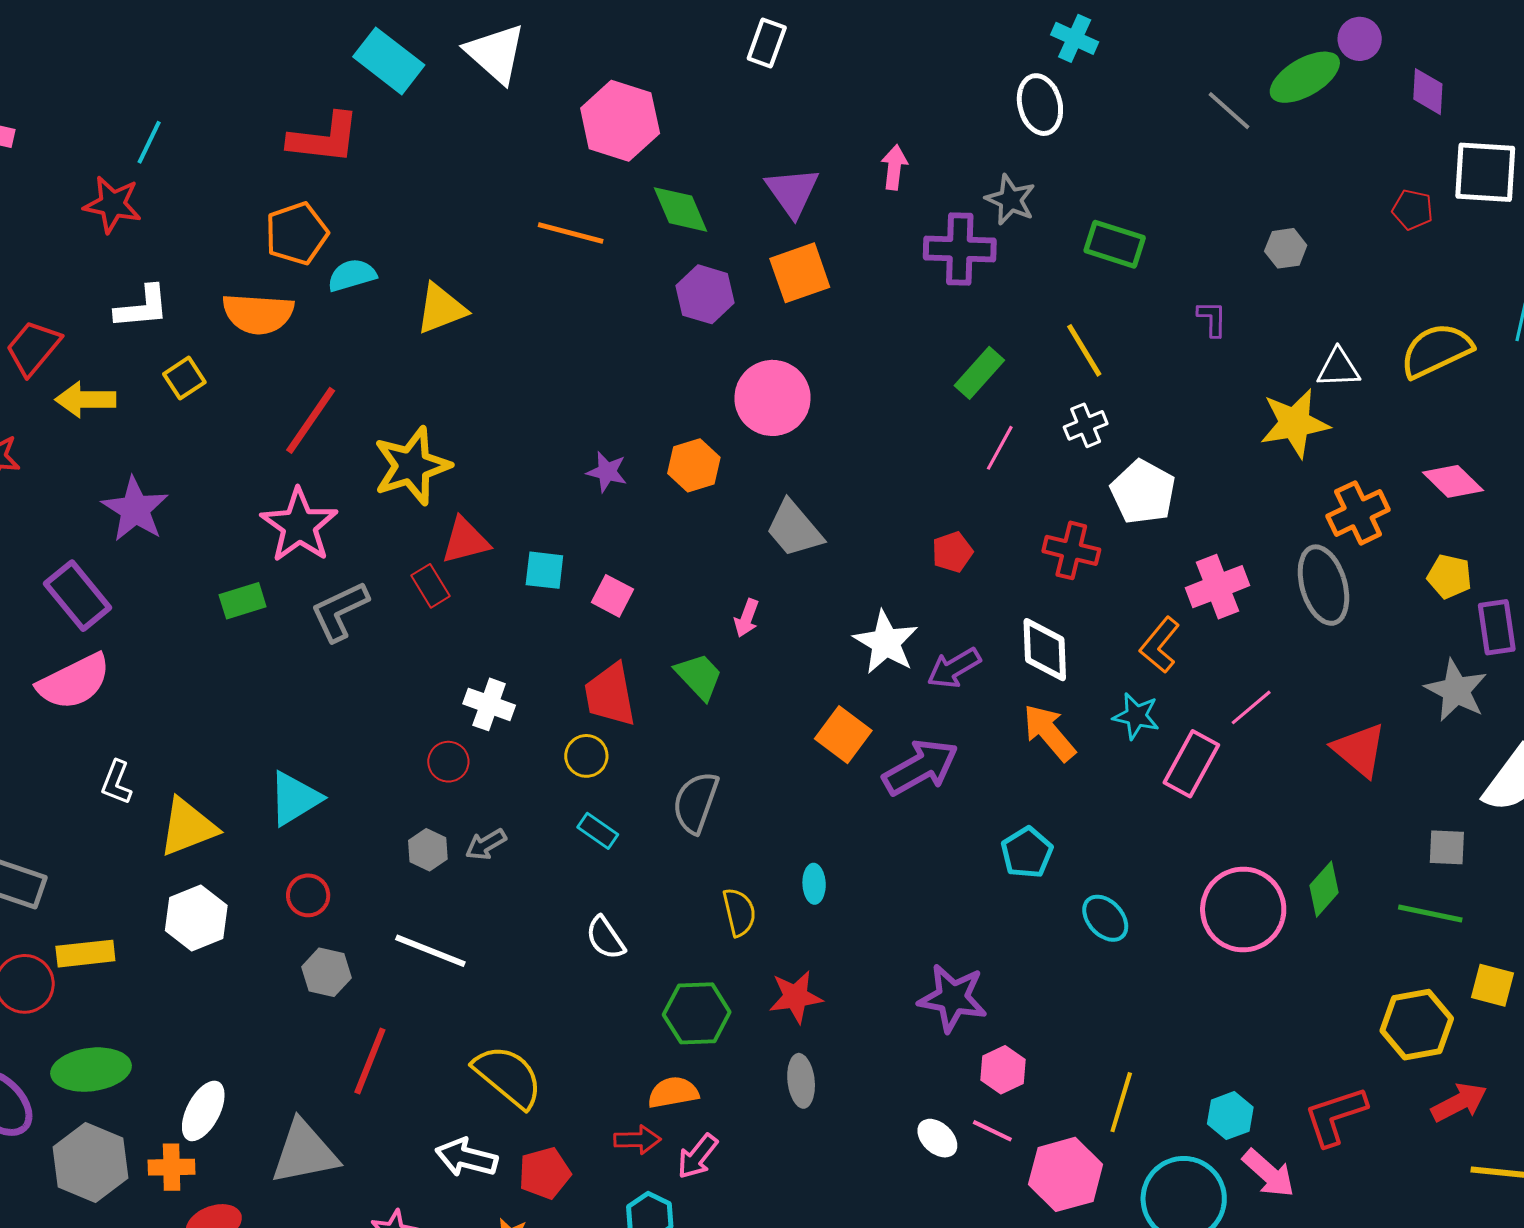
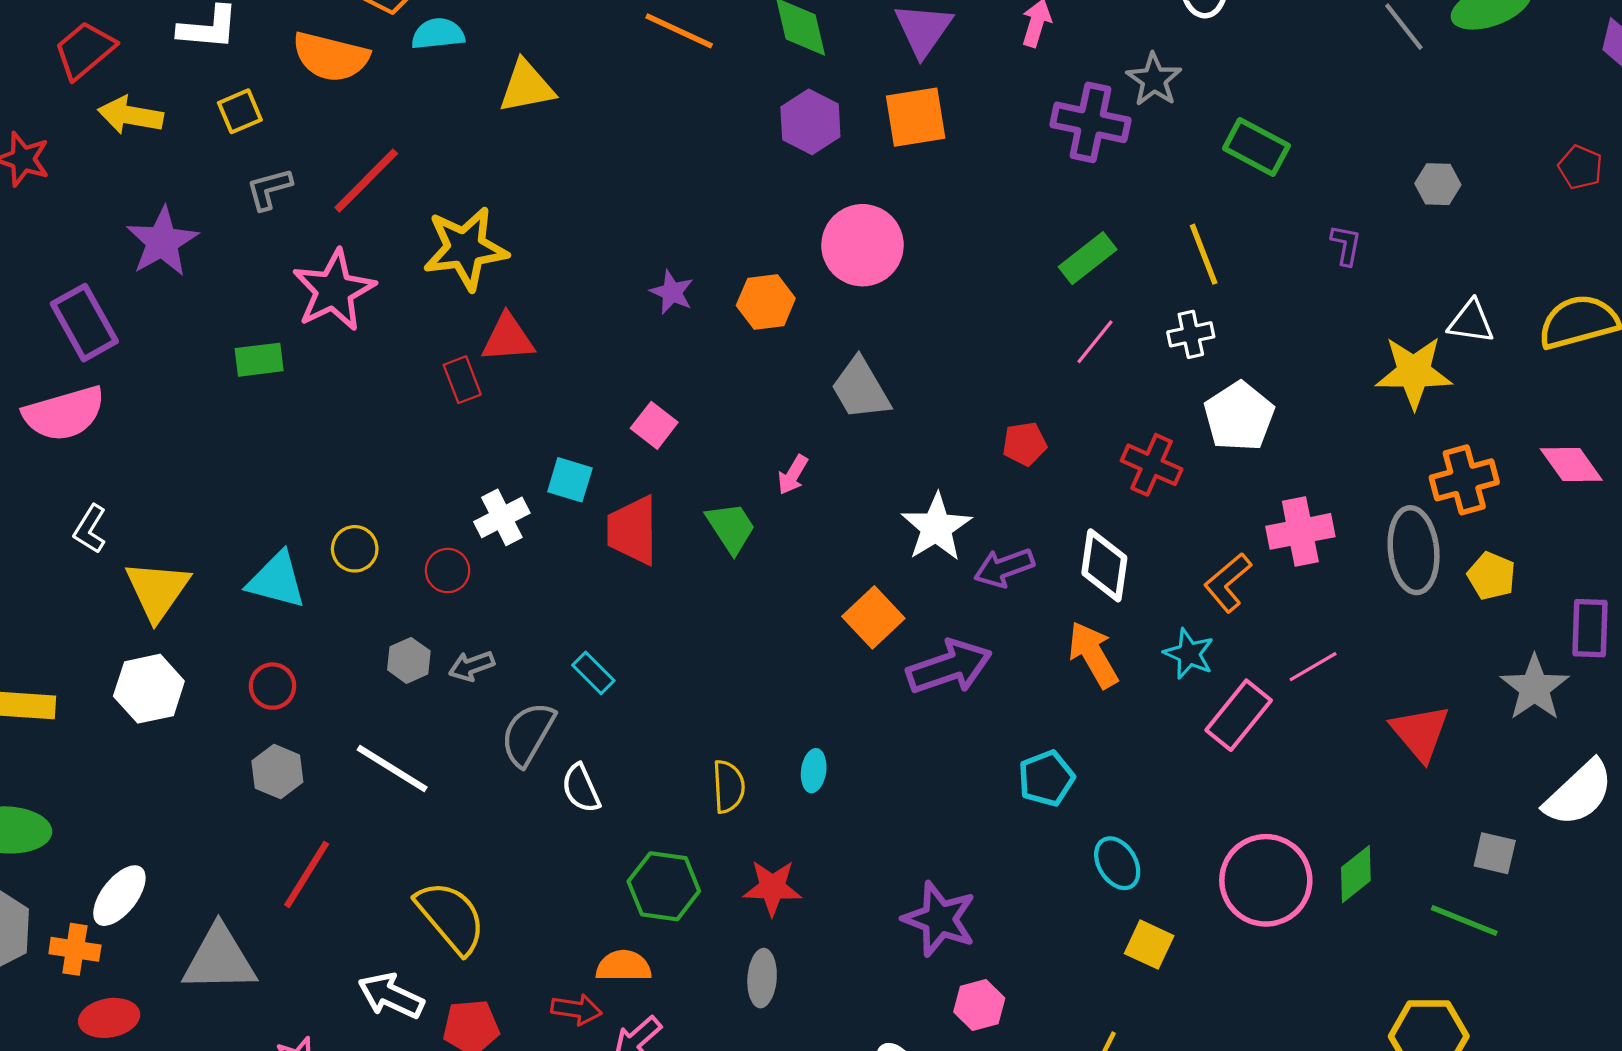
cyan square: (544, 570) -> (570, 480), moved
yellow pentagon: (1449, 576) -> (1491, 576), moved
gray L-shape: (340, 611) -> (269, 189), moved, size x0.7
white cross: (489, 704) -> (502, 517), turned 33
yellow circle: (586, 756) -> (355, 549), moved
cyan triangle: (295, 798) -> (277, 580), turned 36
gray semicircle: (696, 802) -> (528, 734), moved
yellow triangle: (188, 827) -> (157, 590), turned -44
yellow square: (1493, 985) -> (1149, 945), moved

